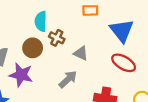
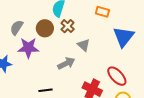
red ellipse: (124, 63) -> (117, 76), moved
purple star: (21, 75) -> (28, 48), turned -30

